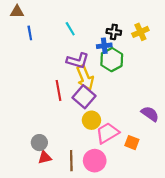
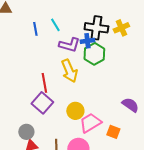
black cross: (114, 32) -> (96, 28), size x1.6
blue line: (30, 33) -> (35, 29), moved
purple L-shape: (78, 61) -> (69, 45), moved
purple square: (84, 97) -> (42, 103), moved

